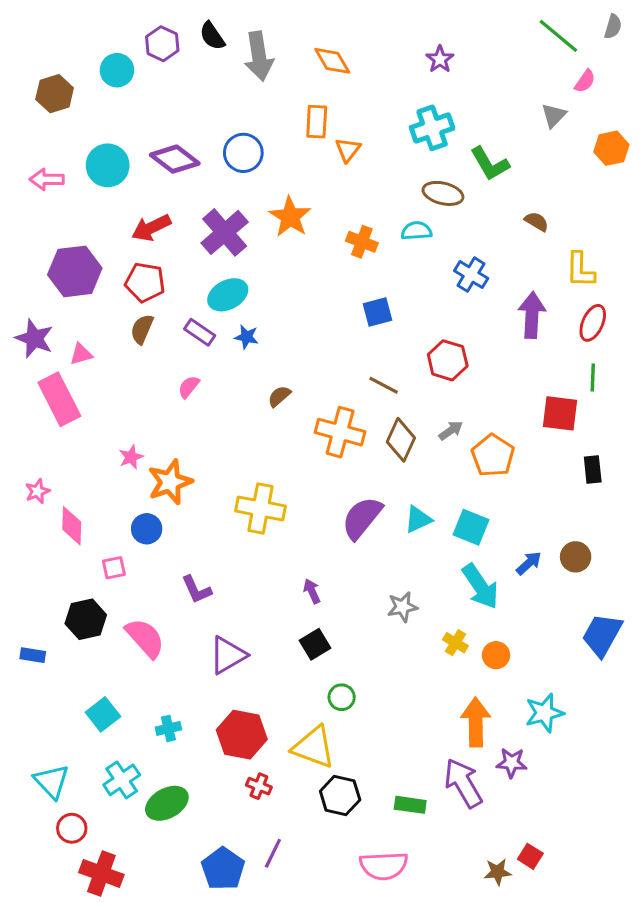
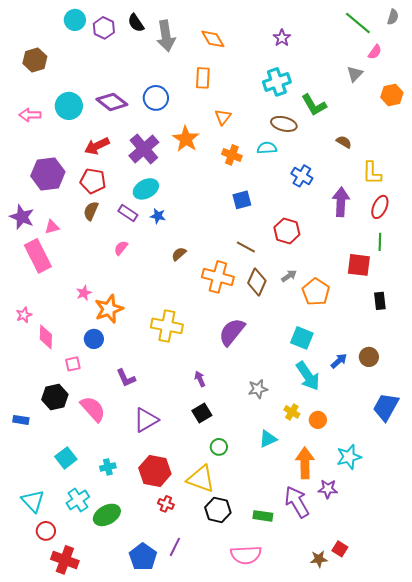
cyan circle: (117, 70) -> (75, 20), moved
orange triangle: (348, 150) -> (223, 117), moved
cyan triangle: (418, 519) -> (268, 439), moved

